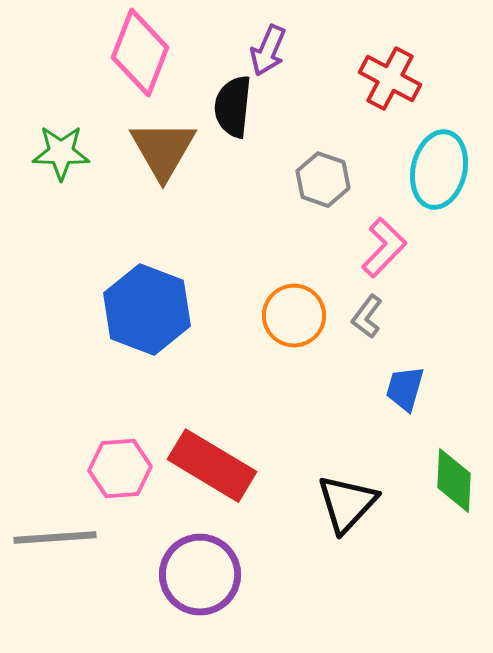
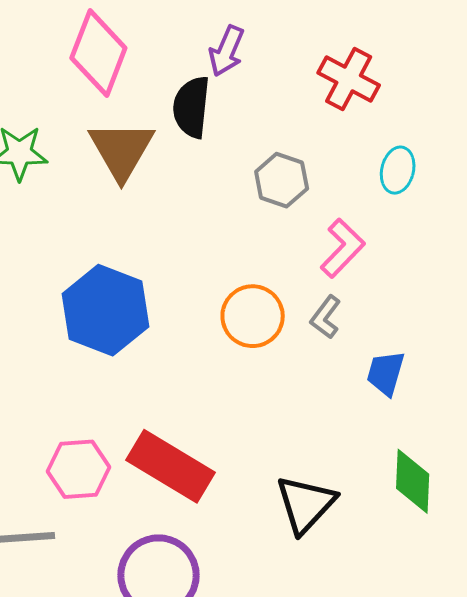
cyan ellipse: (439, 170) -> (398, 170), size x0.6
blue trapezoid: (405, 389) -> (386, 373), moved

